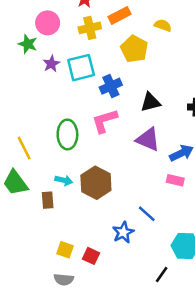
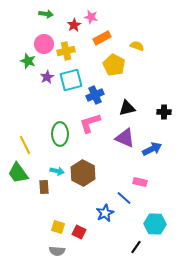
yellow cross: (90, 28) -> (66, 51), moved
pink rectangle: (175, 180) -> (140, 182), moved

